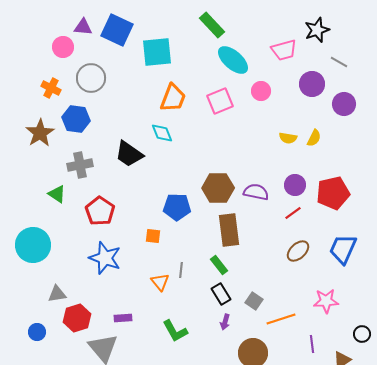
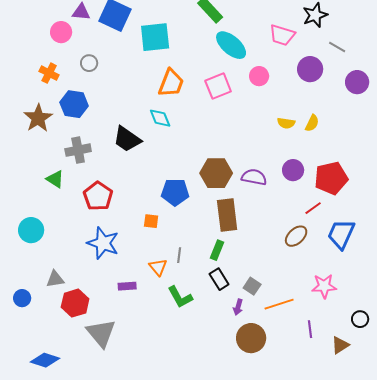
pink trapezoid: (284, 50) -> (282, 35), turned 32
gray circle: (91, 78) -> (89, 63), size x0.6
purple circle: (344, 104) -> (357, 82), moved
red line: (293, 213) -> (313, 208), moved
cyan circle: (33, 245) -> (31, 230), size x0.7
green rectangle: (219, 265) -> (217, 250), turned 60
purple rectangle: (123, 318) -> (127, 286), moved
purple arrow: (225, 322) -> (238, 307), moved
green L-shape: (175, 331) -> (180, 297), moved
blue circle: (37, 332) -> (22, 298), moved

